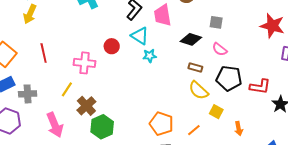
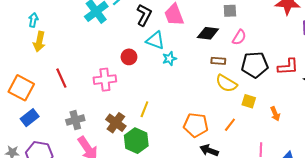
pink semicircle: (220, 49) -> (239, 37), turned -84
yellow line: (67, 89) -> (144, 109), moved
gray cross: (28, 94) -> (75, 120), moved

